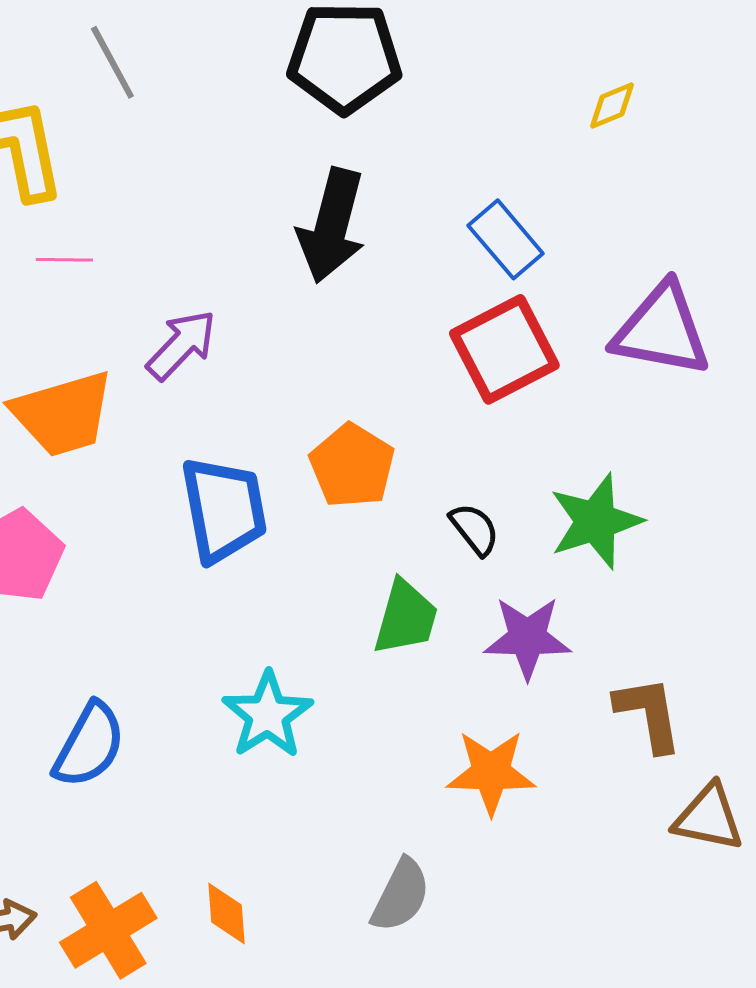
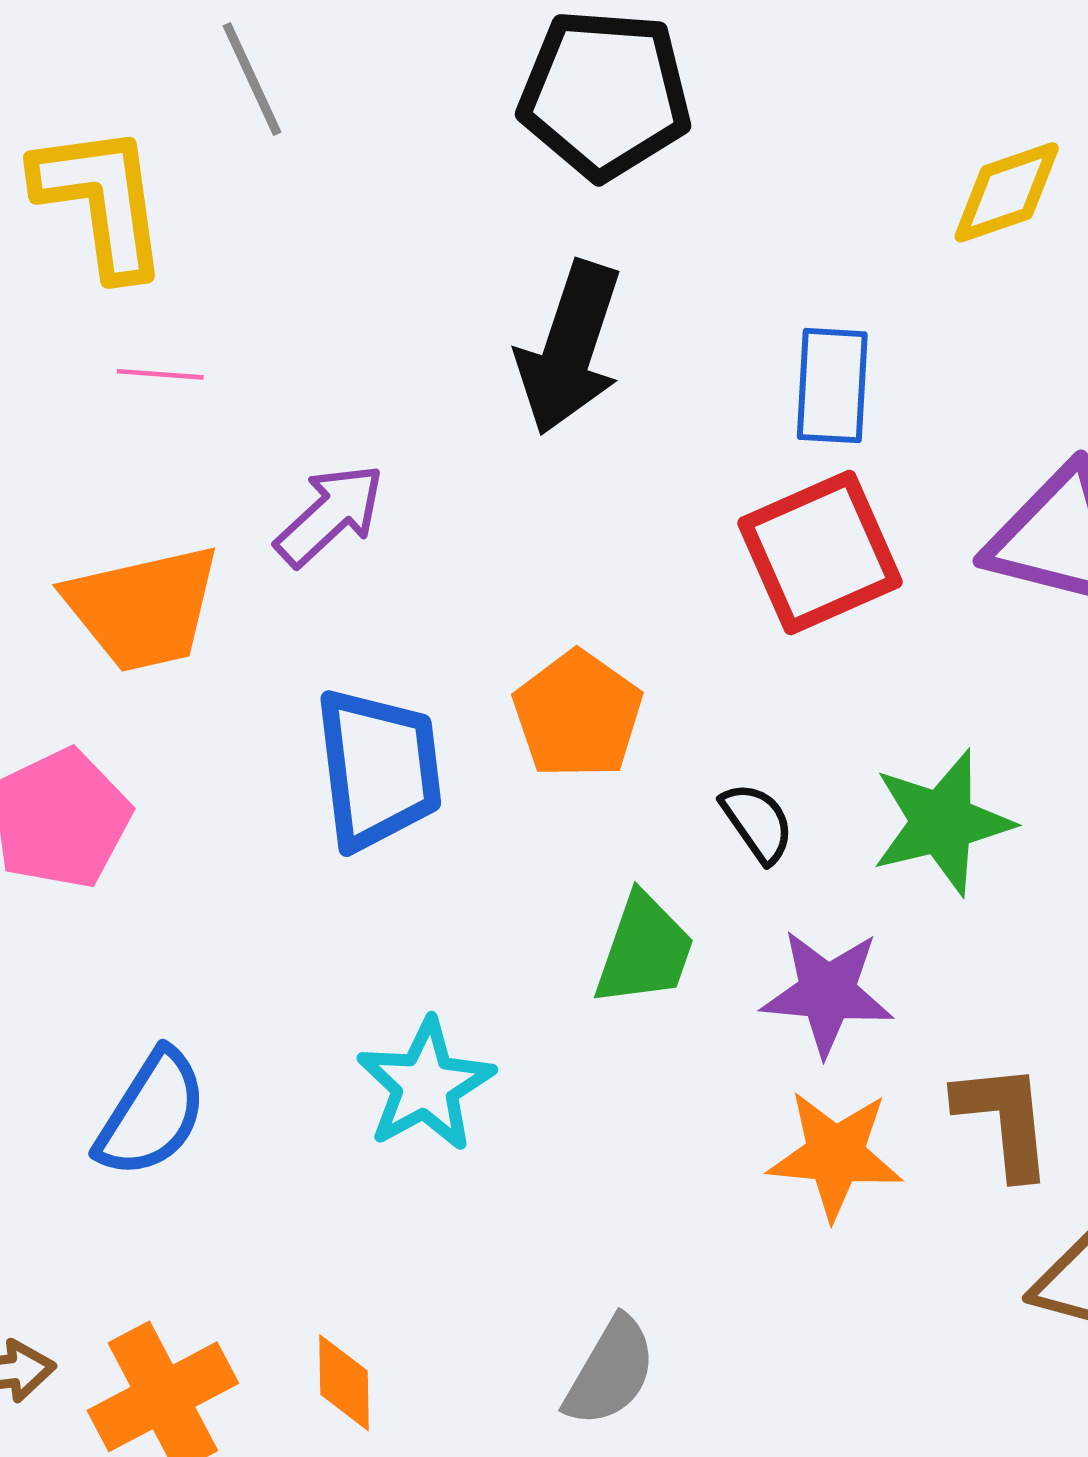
yellow diamond: (612, 106) -> (1007, 192), size x1.5
blue rectangle: (506, 239) -> (832, 386), turned 40
orange star: (491, 772) -> (835, 1155), moved

